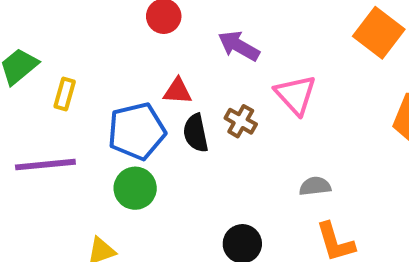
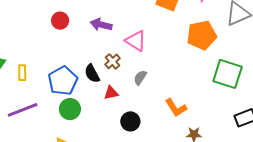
red triangle: (178, 91) -> (111, 93), moved
brown cross: (241, 121) -> (113, 61), turned 35
gray semicircle: (315, 186) -> (140, 78), moved, turned -35

